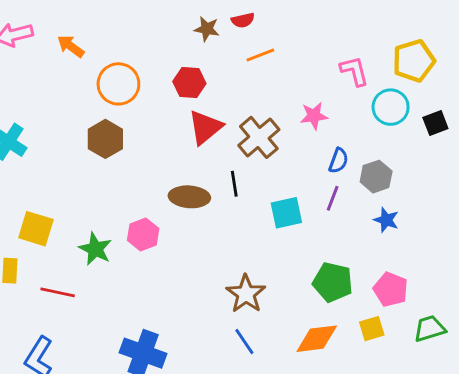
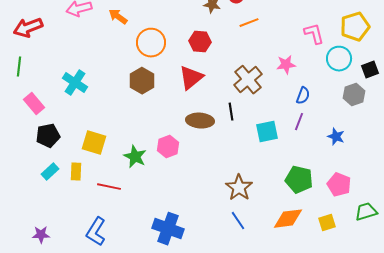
red triangle: (205, 127) -> (191, 78), moved
gray hexagon: (376, 177) -> (354, 95), moved
yellow square: (372, 329) -> (327, 223), moved

